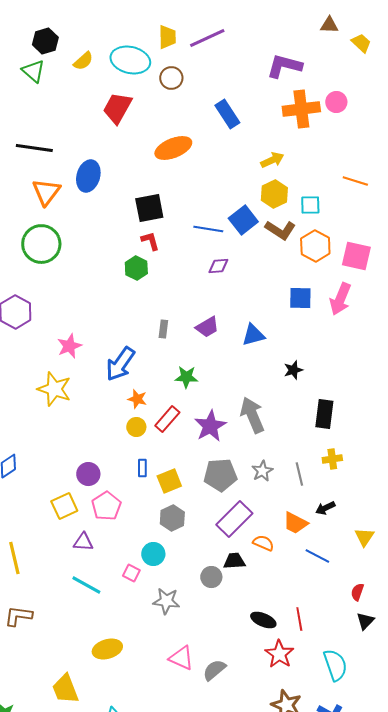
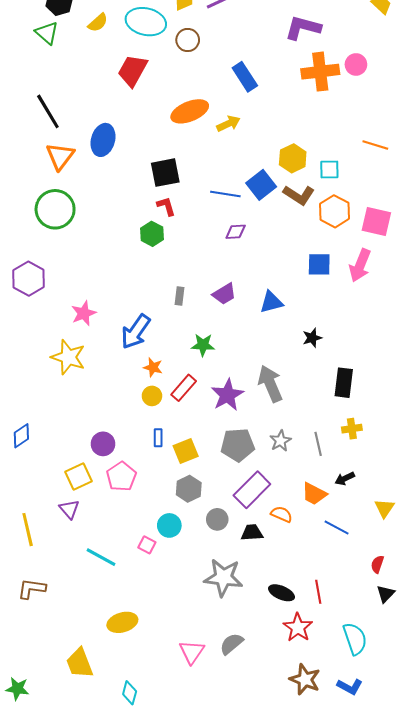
black line: (34, 148) -> (48, 111), turned 51
yellow arrow: (272, 160) -> (228, 124), moved
purple triangle: (83, 542) -> (69, 509), moved, turned 45
gray circle: (211, 577) -> (217, 519), moved
gray star: (166, 601) -> (223, 577), moved, size x1.4
pink triangle: (181, 658) -> (192, 652), moved, turned 40

